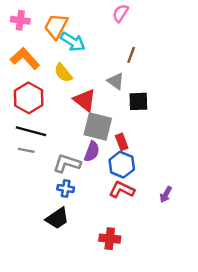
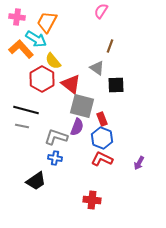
cyan arrow: (73, 42) -> (36, 39), moved
red hexagon: (29, 98) -> (42, 79), moved
black trapezoid: (57, 218) -> (36, 181), moved

